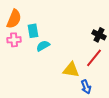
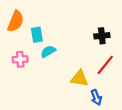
black cross: (99, 35) -> (102, 36), moved, turned -32
pink cross: (14, 40) -> (20, 59), moved

